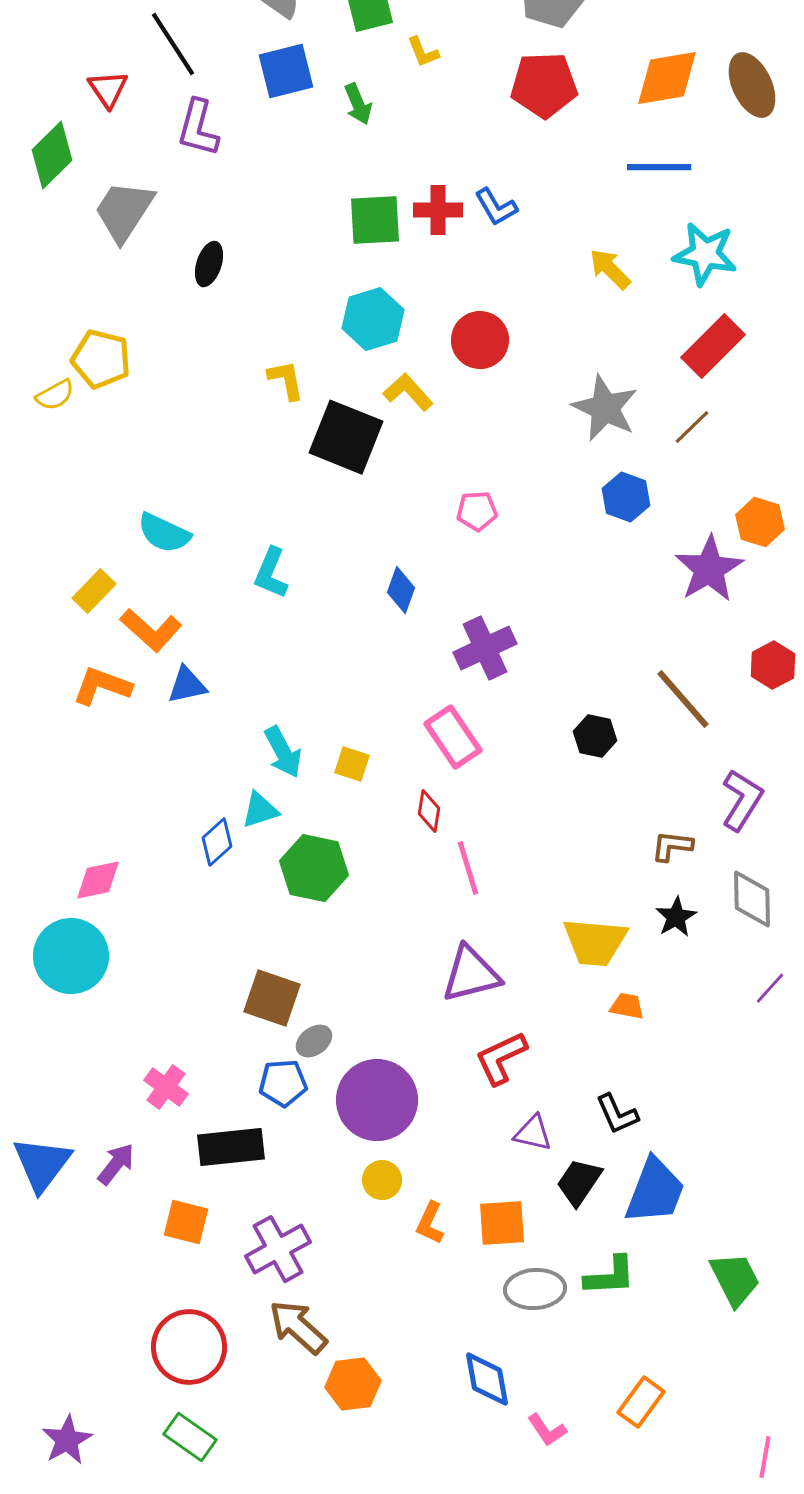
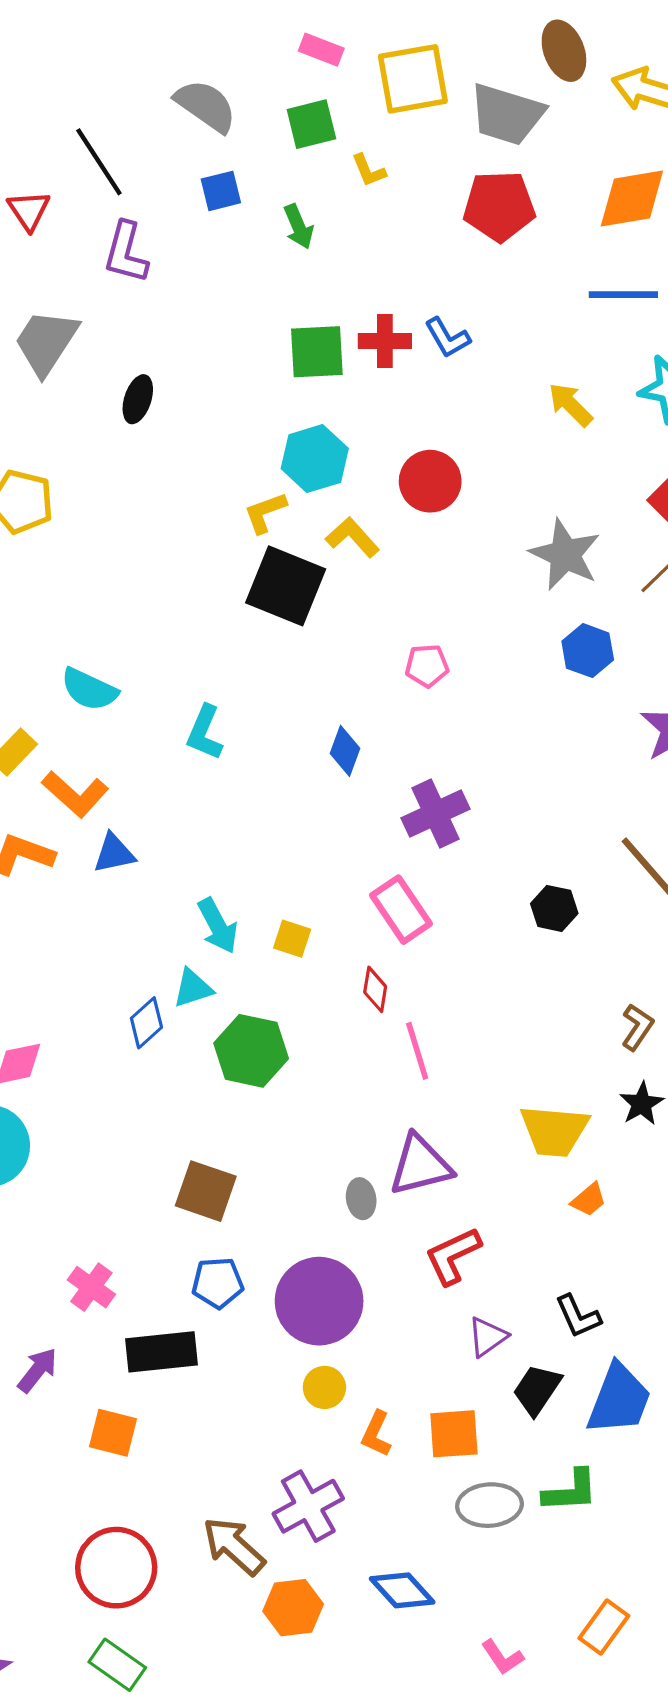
blue square: (286, 71) -> (221, 191), size x0.7
yellow L-shape: (286, 380) -> (265, 512), moved, turned -99
brown L-shape: (672, 846) -> (637, 1027), turned 117
orange trapezoid: (627, 1006) -> (589, 1200), turned 129
gray ellipse: (314, 1041) -> (361, 1199), moved, turned -63
purple triangle: (533, 1133) -> (487, 1337), turned -48
purple cross: (278, 1249) -> (308, 1506), moved
blue diamond: (487, 1379) -> (402, 1590), moved, turned -32

